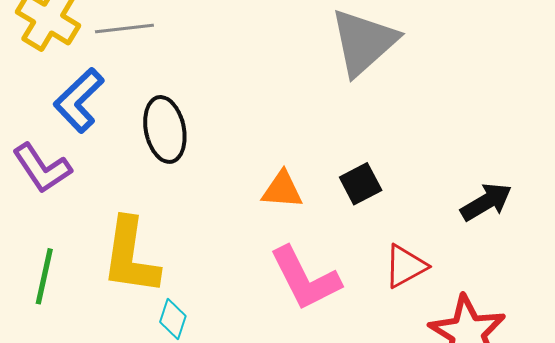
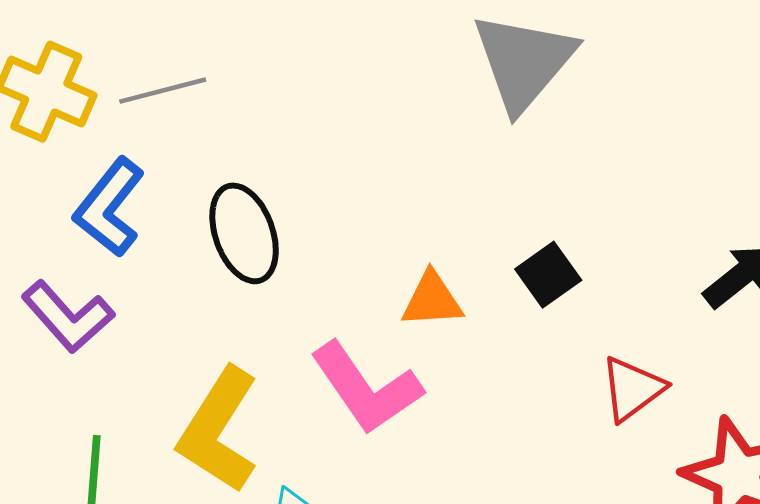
yellow L-shape: (131, 256) -> (219, 430), turned 32
pink L-shape: (305, 279) -> (366, 388), moved

